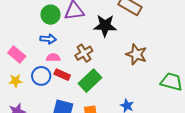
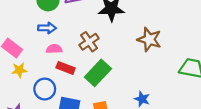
blue circle: (41, 76) -> (45, 89), moved
yellow star: (16, 81) -> (19, 70), moved

